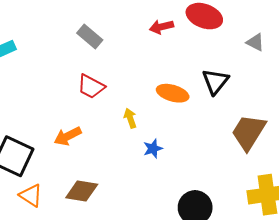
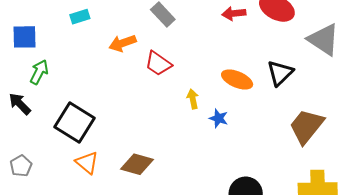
gray triangle: (255, 42) -> (324, 40), size x1.8
orange arrow: (68, 136) -> (122, 43), moved
blue star: (153, 149) -> (219, 118), moved, turned 30

